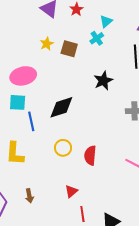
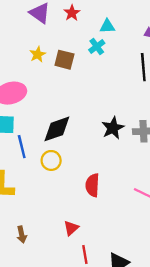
cyan triangle: (106, 21) -> (107, 26), turned 40
black star: (103, 81) -> (113, 128), moved
yellow circle: (63, 148) -> (51, 160), moved

